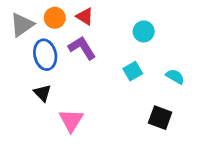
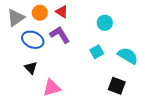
blue ellipse: (45, 55) -> (33, 40), turned -55
cyan semicircle: (175, 77) -> (128, 56), size x1.5
pink triangle: (71, 120) -> (52, 88), turned 42

